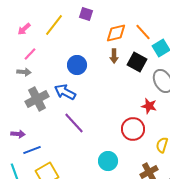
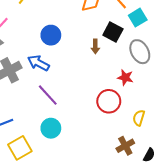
brown arrow: (114, 56) -> (95, 46), moved
cyan circle: (108, 161) -> (51, 128), moved

